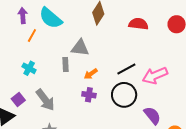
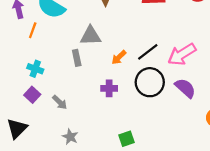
orange arrow: (91, 74) -> (119, 57), moved
purple square: (18, 99) -> (32, 95), moved
gray arrow: (45, 100) -> (60, 102), size x0.6
purple semicircle: (152, 115) -> (185, 88), moved

